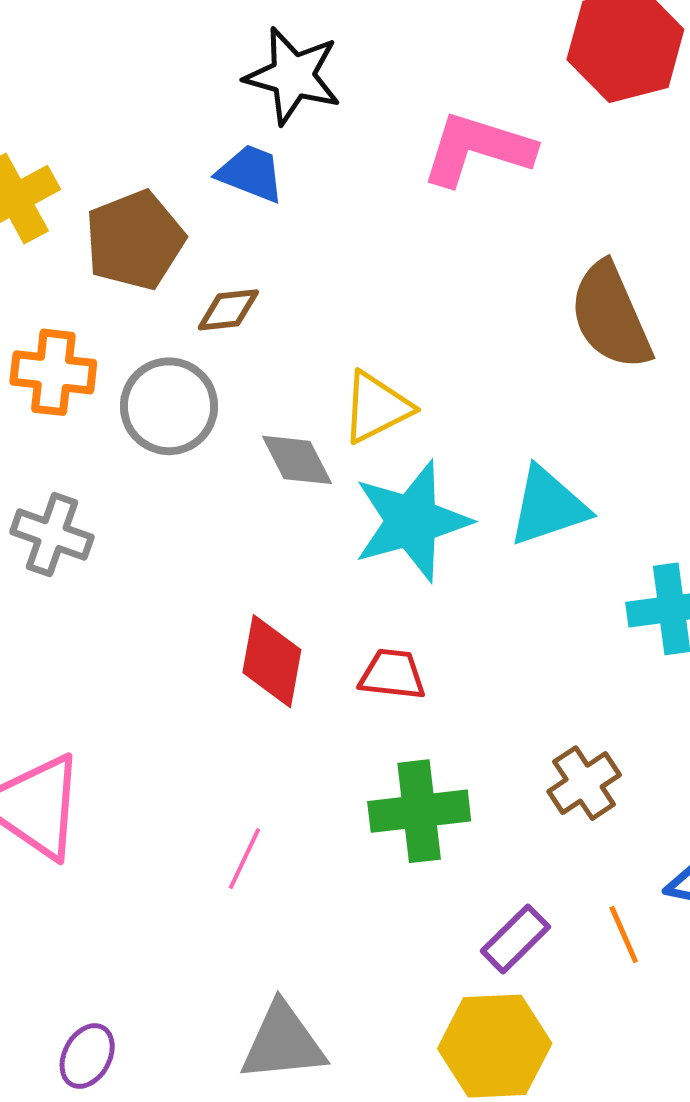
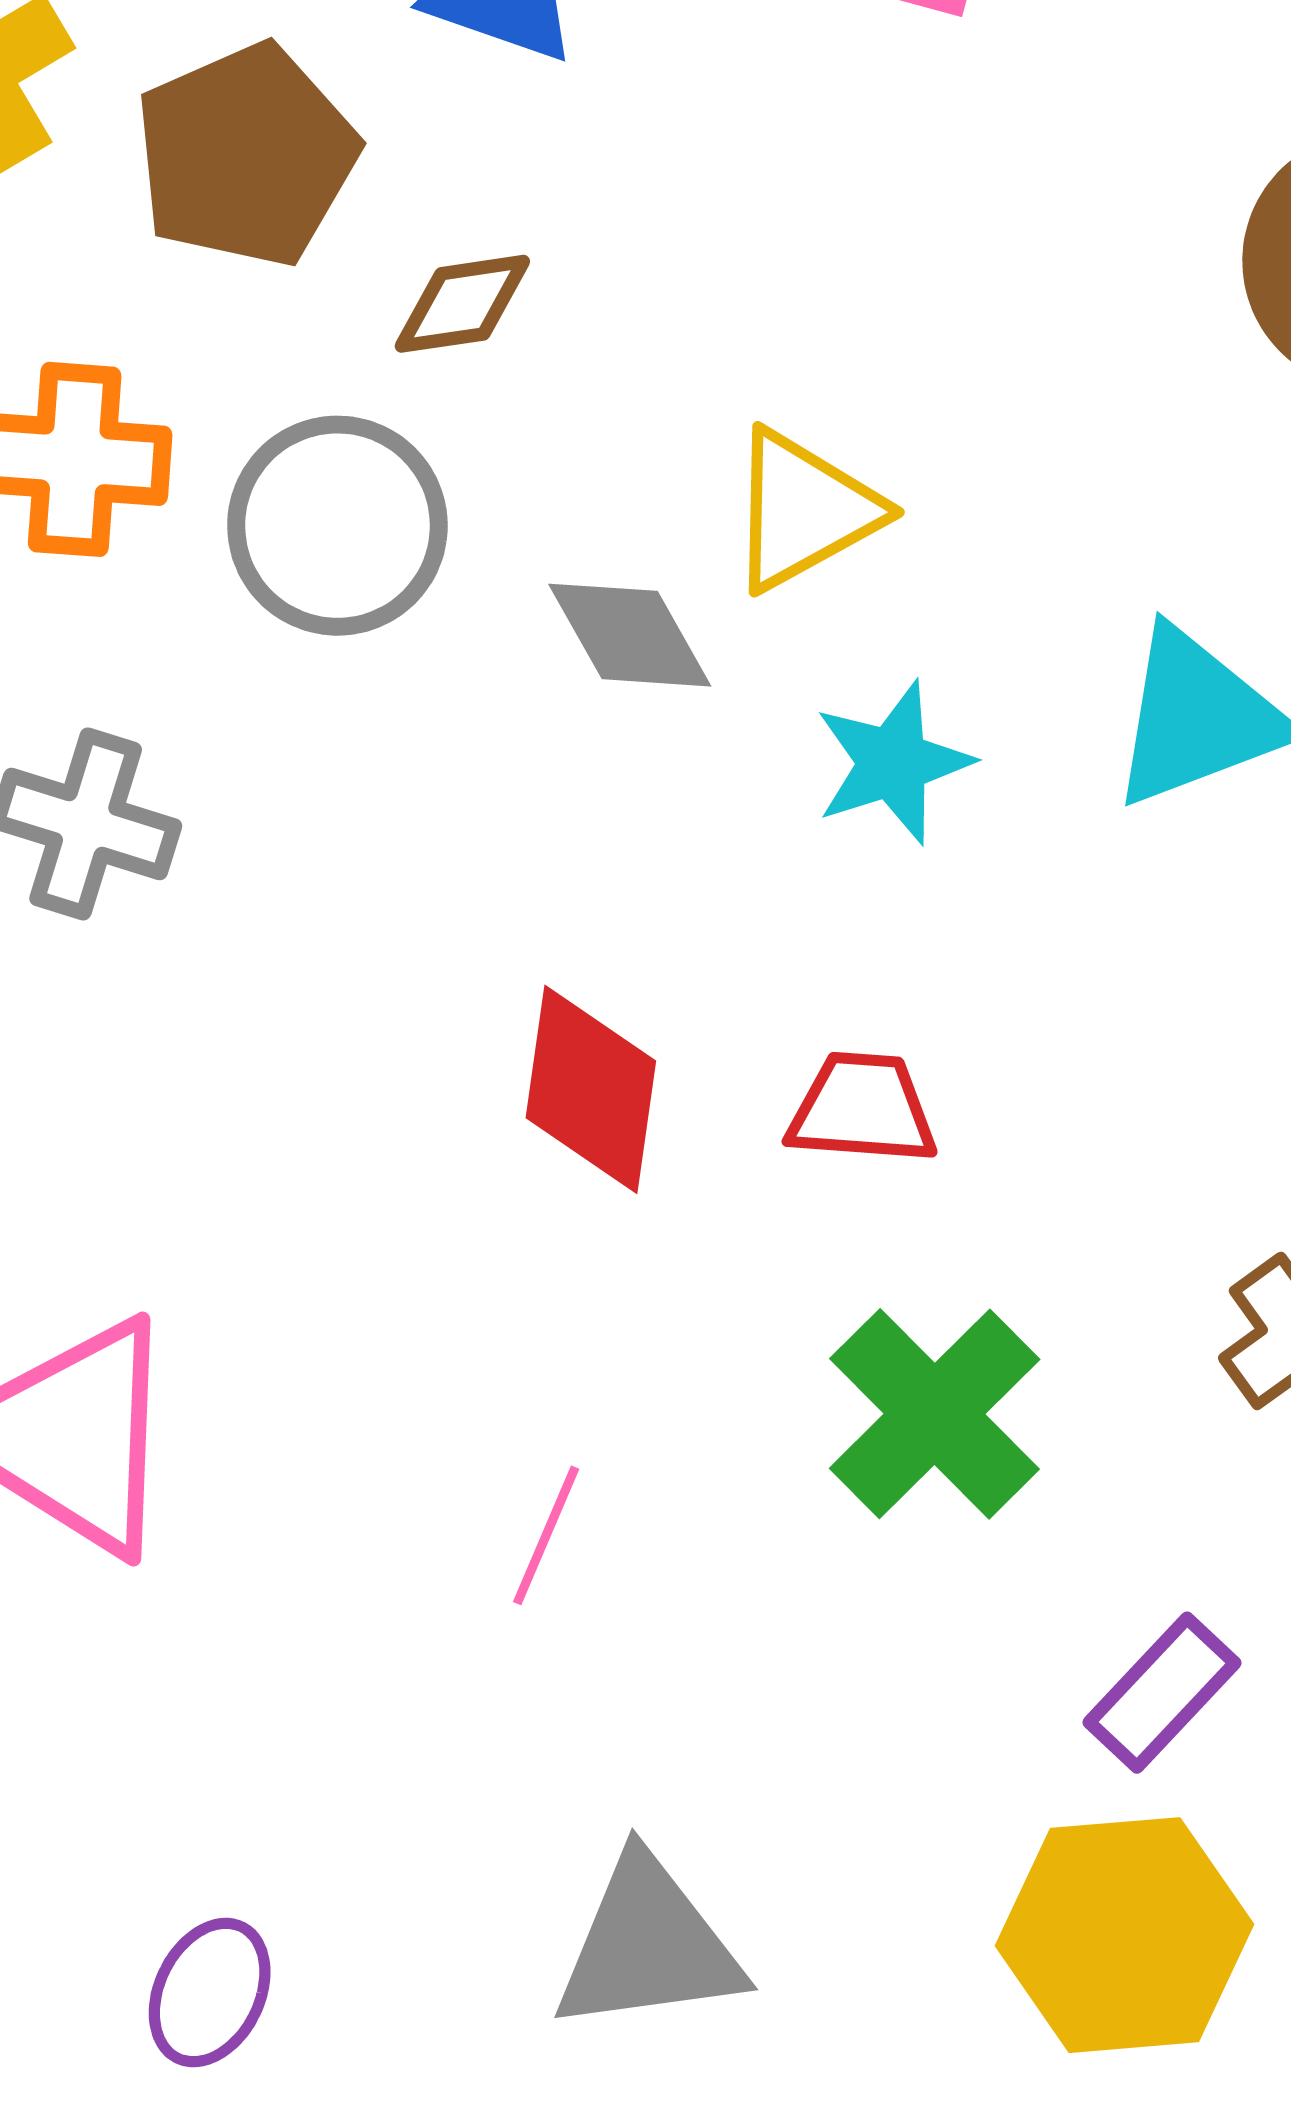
cyan star: (412, 521) -> (893, 763), size x0.6
green cross: (419, 811) -> (935, 1414), turned -36

